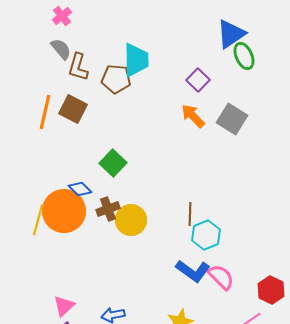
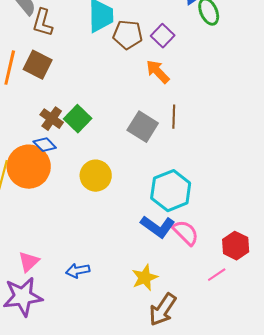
brown pentagon: (116, 79) -> (128, 35), moved
gray square: (232, 119) -> (143, 127), moved
brown cross: (108, 209) -> (52, 119), moved, turned -35
brown line: (190, 214) -> (174, 117), moved
cyan hexagon: (206, 235) -> (171, 191), size x1.4

